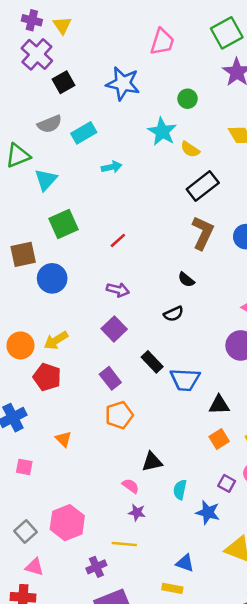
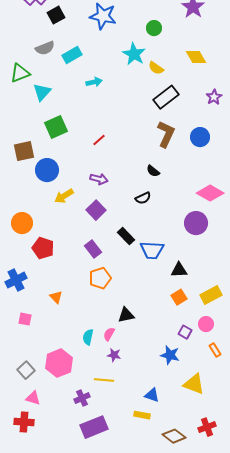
yellow arrow: (56, 340) -> (64, 196), moved
pink semicircle: (131, 486) -> (109, 334), turned -96
cyan semicircle: (180, 490) -> (88, 337), moved

